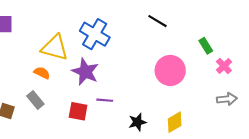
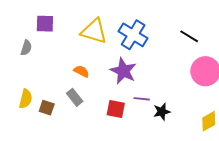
black line: (158, 21) -> (189, 36), moved
yellow triangle: (55, 48) -> (94, 31), moved
black star: (137, 122) -> (162, 112), moved

